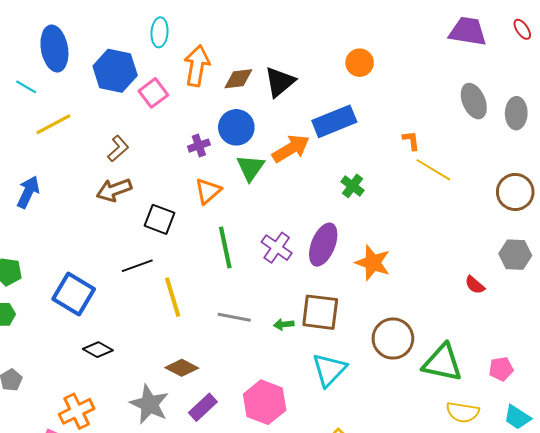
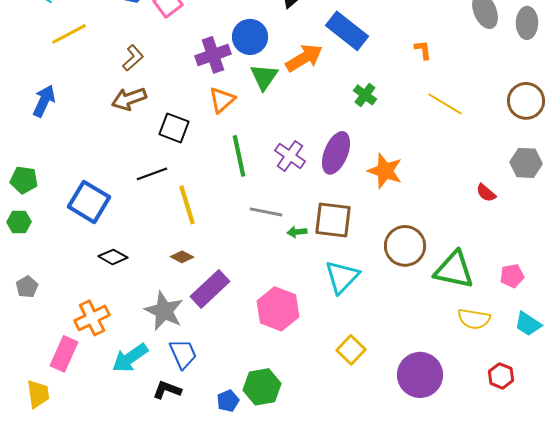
blue rectangle: (334, 121) -> (347, 31), turned 60
purple cross: (199, 146) -> (213, 55), size x1.6
yellow line: (433, 170) -> (445, 104), moved
gray line: (234, 317) -> (266, 212), moved
brown diamond: (182, 368) -> (182, 257), moved, size x0.7
purple rectangle: (203, 407) -> (210, 289), moved, size x1.4

